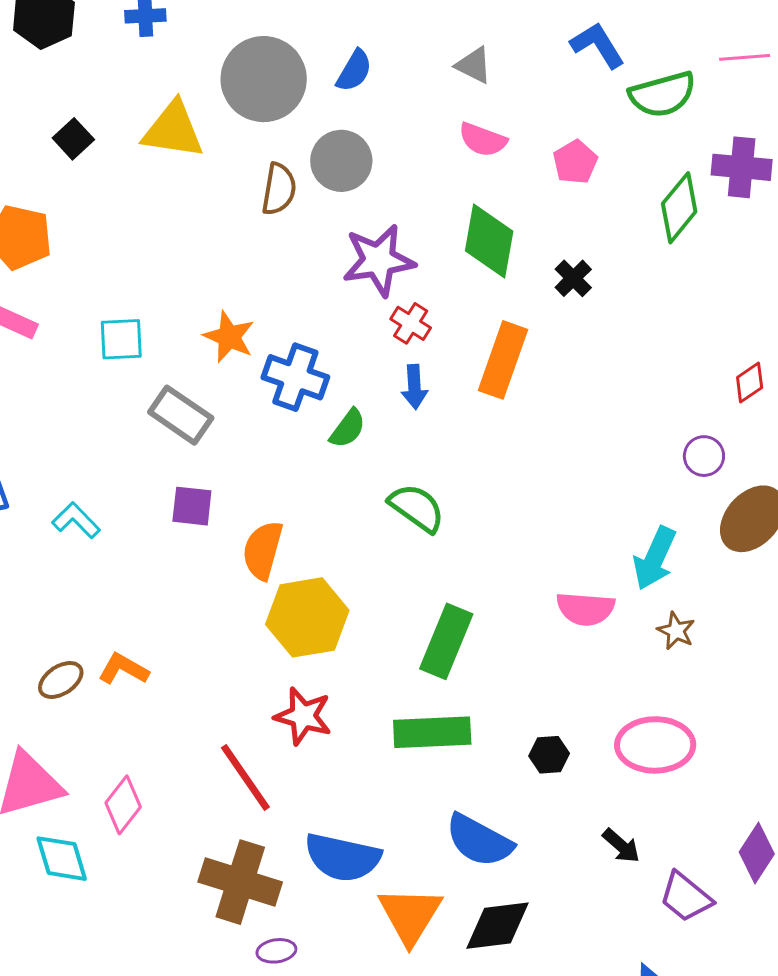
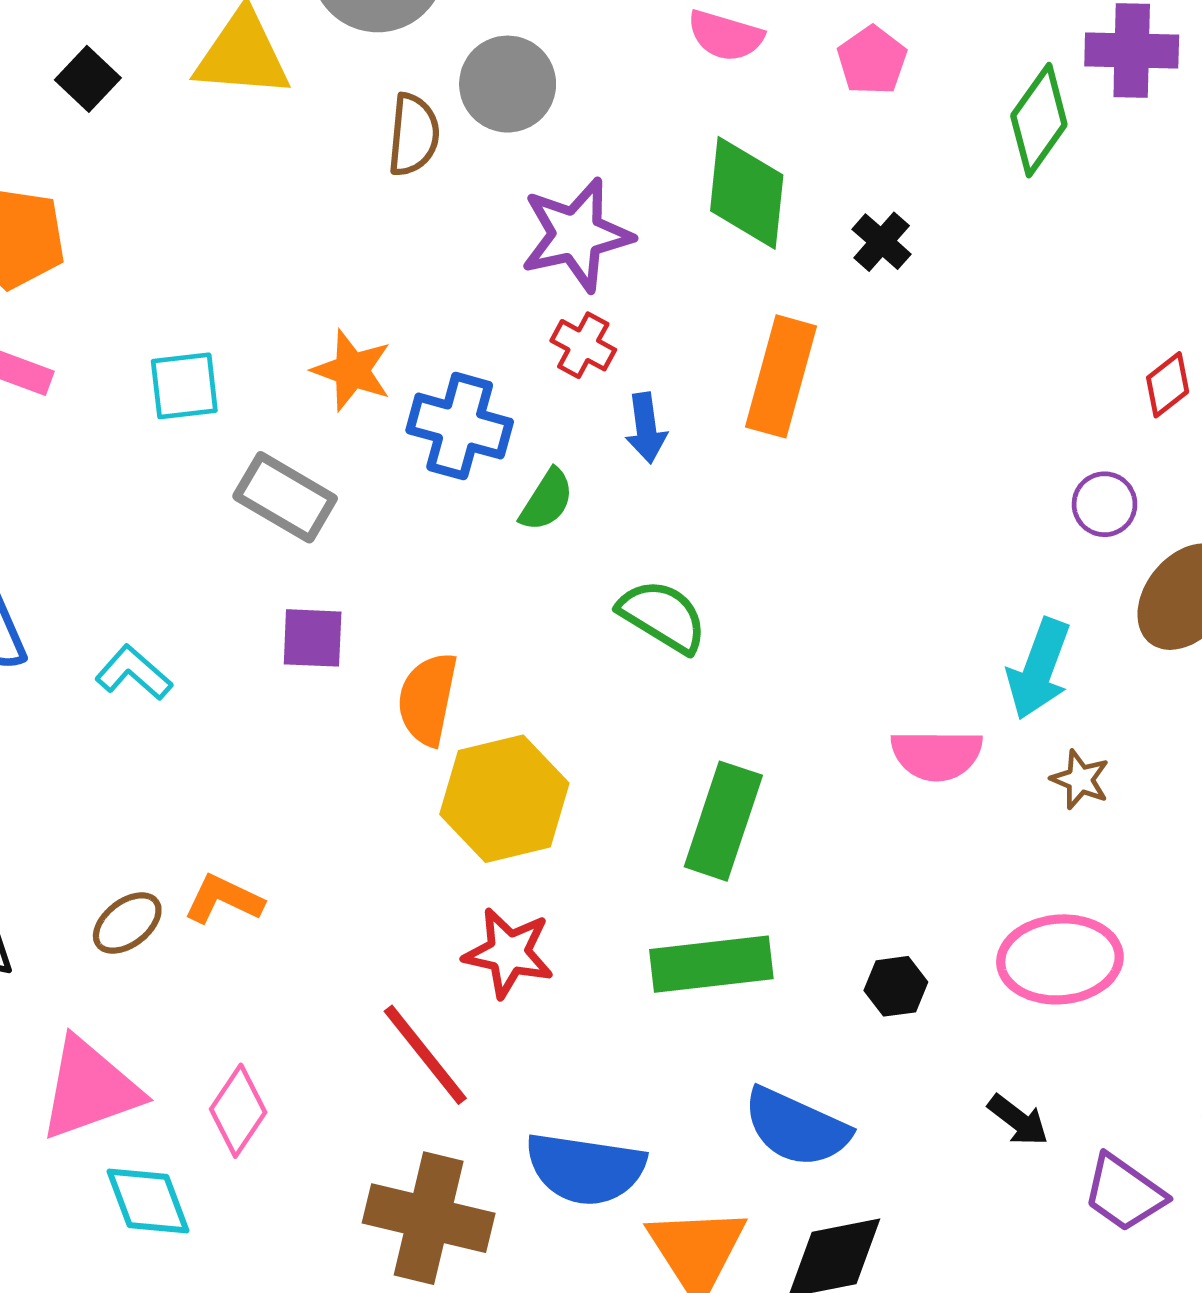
red cross: (411, 323) -> (583, 345), moved

